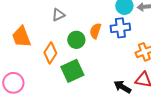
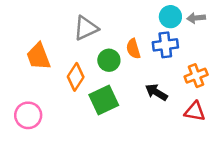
gray triangle: (58, 15) -> (86, 28), size x1.5
orange semicircle: (95, 31) -> (133, 49), turned -35
black arrow: (122, 87) -> (156, 92), moved

